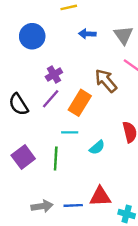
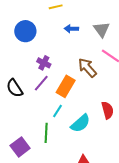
purple cross: (54, 74) -> (44, 63), turned -32
cyan line: (70, 132) -> (57, 111), turned -56
cyan semicircle: (97, 147) -> (80, 123), size x1.5
purple square: (23, 157) -> (20, 147), moved

